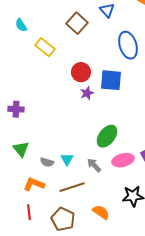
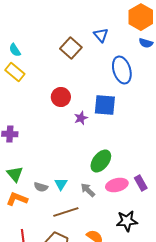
yellow rectangle: (45, 47) -> (15, 72), moved
red circle: (81, 72) -> (61, 97), moved
orange L-shape: (34, 184) -> (17, 199), moved

